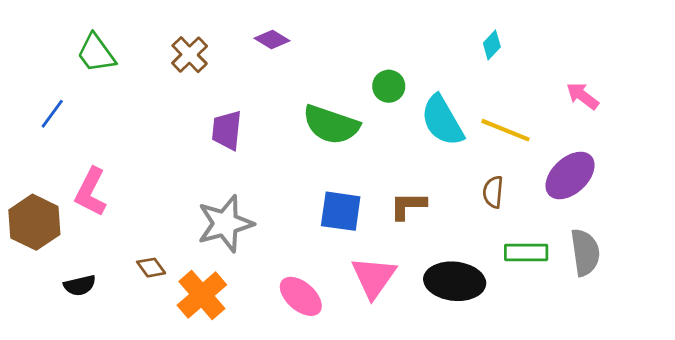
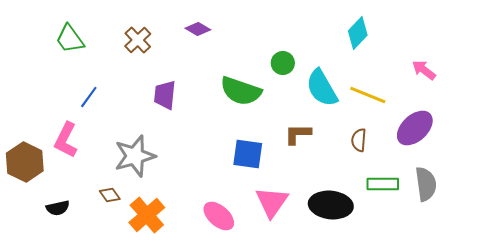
cyan diamond: (492, 45) -> (358, 33), size x1.5
blue line: (52, 114) -> (89, 97), moved
brown L-shape: (408, 206) -> (298, 134), moved
gray star: (225, 224) -> (135, 156), moved

